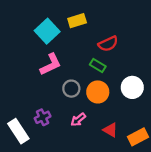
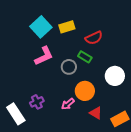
yellow rectangle: (77, 21) -> (67, 27), moved
gray circle: (71, 89) -> (69, 67), moved
orange circle: (98, 92) -> (85, 91), moved

